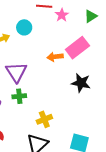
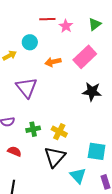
orange arrow: (55, 57) -> (53, 62), moved
green cross: (19, 96) -> (33, 129), moved
yellow cross: (44, 119) -> (59, 132), turned -35

